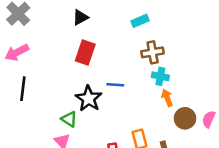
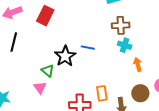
red rectangle: (85, 52) -> (45, 16), moved
orange arrow: (167, 98) -> (138, 65), moved
brown circle: (185, 118) -> (140, 93), moved

